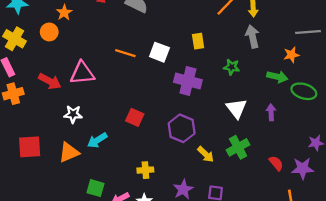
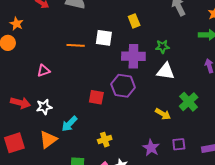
green star: (232, 67) -> (162, 47), moved
pink triangle: (82, 73) -> (44, 71), size x0.6
red arrow: (50, 81) -> (20, 103), moved
white triangle: (236, 109) -> (166, 71), moved, turned -30
purple hexagon: (182, 128) -> (123, 86), moved
yellow cross: (145, 170) -> (105, 140), moved

